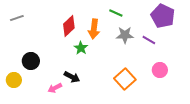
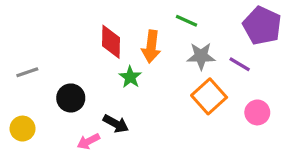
gray line: (17, 18) -> (27, 72), moved
red diamond: (69, 26) -> (111, 42), turned -45
black circle: (31, 61) -> (71, 98), moved
orange square: (125, 79) -> (209, 96), moved

